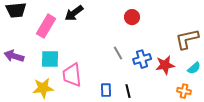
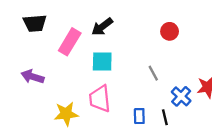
cyan square: (50, 59) -> (102, 62), moved
blue cross: (142, 59) -> (181, 96), moved, turned -30

